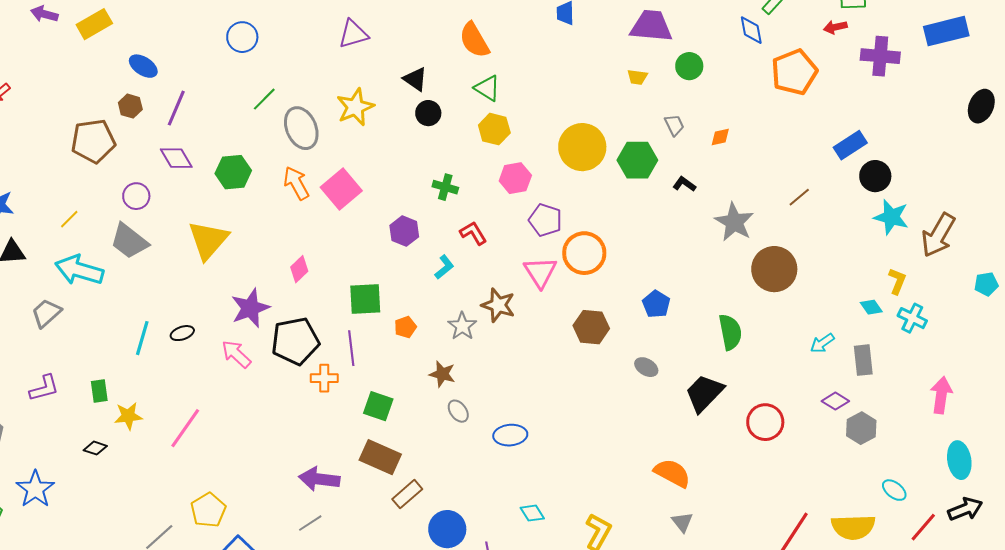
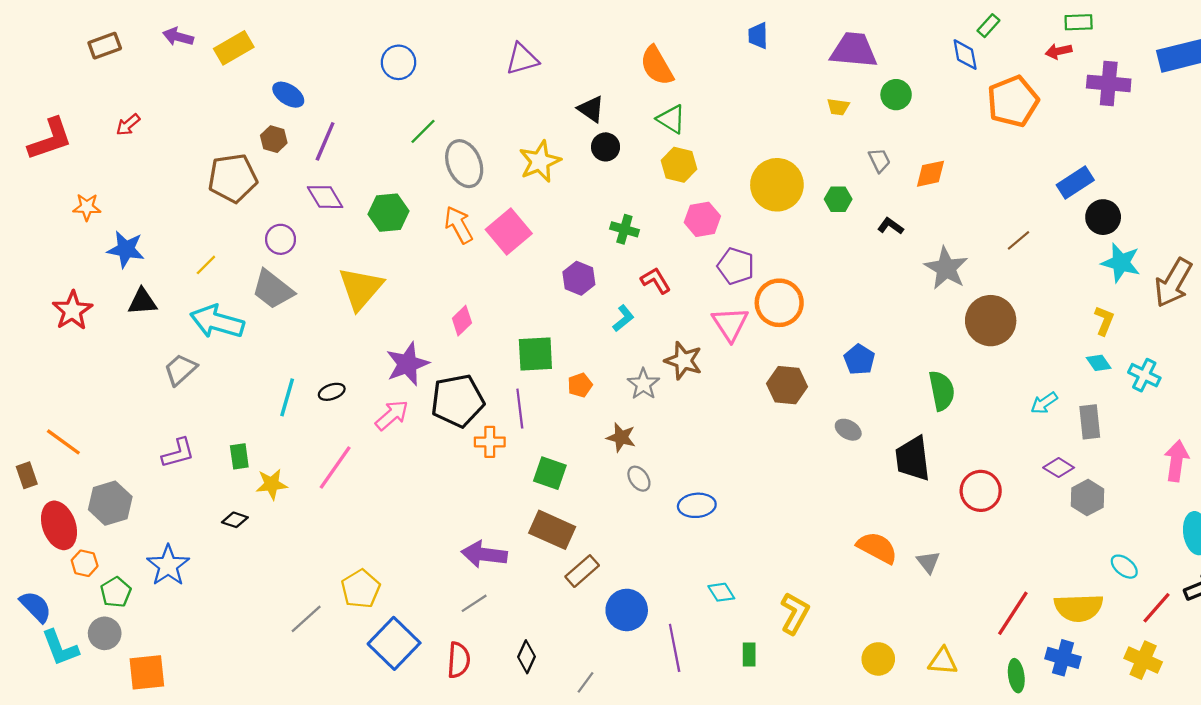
yellow star: (355, 107) -> (540, 161), moved
orange diamond: (720, 137) -> (931, 174), size x1.4
green hexagon: (637, 160) -> (838, 199), size x0.6
yellow L-shape: (897, 281) -> (1104, 321), moved
pink arrow: (236, 354) -> (392, 415), turned 96
black trapezoid: (704, 393) -> (913, 459), turned -51
pink line: (185, 428) -> (335, 468), moved
gray triangle: (682, 522) -> (928, 562), moved

